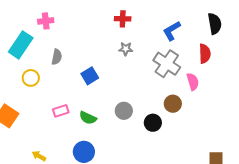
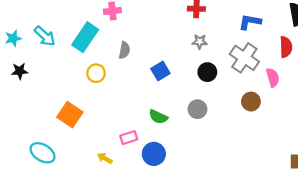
blue L-shape: (172, 31) -> (250, 22), turned 40
pink rectangle: (61, 111) -> (129, 138), moved
black circle: (153, 123) -> (207, 72), moved

